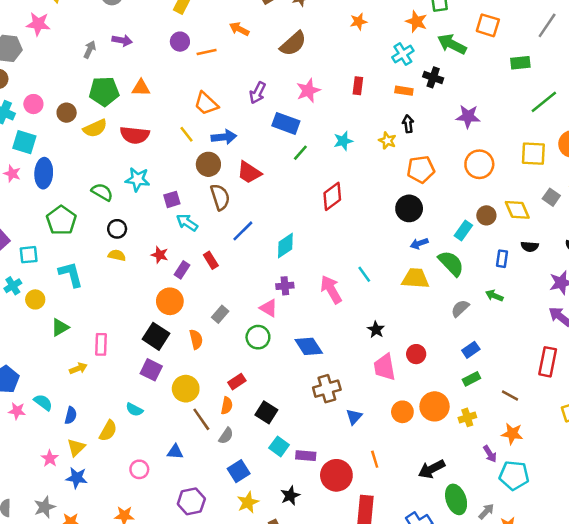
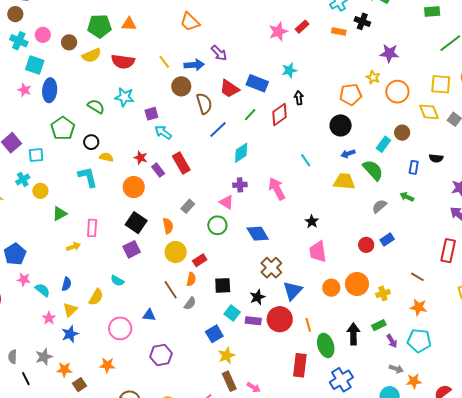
red rectangle: (358, 86) -> (302, 27), turned 40
pink star: (308, 91) -> (278, 32), moved
purple arrow: (258, 93) -> (219, 53), moved, turned -72
orange trapezoid: (206, 104) -> (190, 22), moved
blue rectangle: (286, 123) -> (257, 83), moved
black arrow: (408, 124) -> (299, 98), moved
yellow star: (387, 141) -> (373, 77), moved
green line: (300, 153) -> (250, 115), moved
red trapezoid: (249, 172) -> (229, 89), moved
brown semicircle: (220, 197) -> (204, 104), moved
yellow diamond: (517, 210) -> (429, 112), moved
black circle: (117, 229) -> (91, 142), moved
blue line: (243, 231) -> (218, 130), moved
red rectangle: (211, 260) -> (181, 163), size x1.5
purple rectangle: (182, 270) -> (158, 170), turned -72
cyan L-shape: (71, 274) -> (88, 177), moved
cyan line: (364, 274) -> (306, 160), moved
orange circle: (170, 301) -> (134, 187), moved
red circle: (416, 354) -> (366, 245), moved
purple square: (151, 370) -> (132, 249), turned 36
green rectangle: (471, 379) -> (379, 325), moved
yellow circle: (186, 389) -> (176, 252), moved
brown cross: (327, 389) -> (271, 268), turned -30
cyan semicircle: (43, 402) -> (43, 290), moved
black square: (266, 412) -> (223, 285), turned -36
blue triangle: (354, 417) -> (293, 291), size x1.5
purple arrow: (490, 454) -> (392, 341), moved
pink circle: (139, 469) -> (120, 328), size x1.5
black arrow: (432, 469) -> (353, 334), turned 115
blue square: (239, 471) -> (214, 334), moved
red circle: (336, 475) -> (280, 319), moved
blue star: (77, 478) -> (70, 334), turned -30
black star: (290, 496) -> (257, 297), moved
green ellipse: (456, 499) -> (326, 345), moved
yellow star: (248, 502) -> (227, 356), moved
gray arrow: (486, 511) -> (396, 369), turned 64

